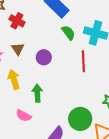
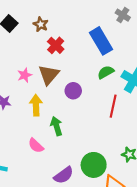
green semicircle: (68, 33) -> (106, 72), turned -98
brown triangle: (18, 49) -> (49, 75), size x1.5
green arrow: (37, 93) -> (56, 126), turned -30

